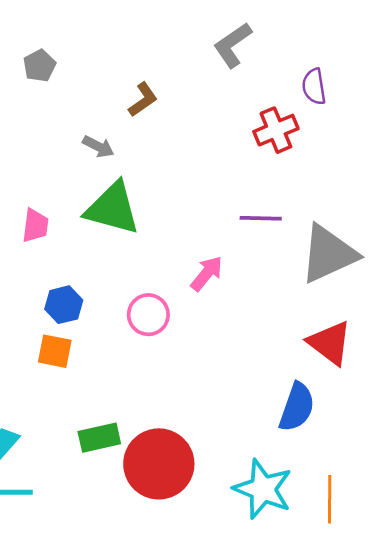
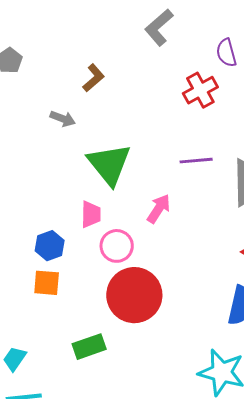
green triangle: (113, 208) -> (109, 164), moved, turned 42
pink trapezoid: (35, 226) -> (91, 214), moved
red circle: (159, 464) -> (134, 295), moved

